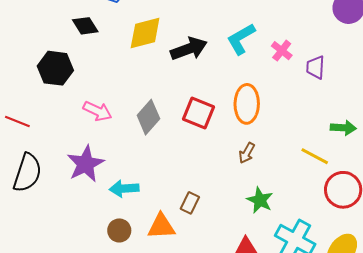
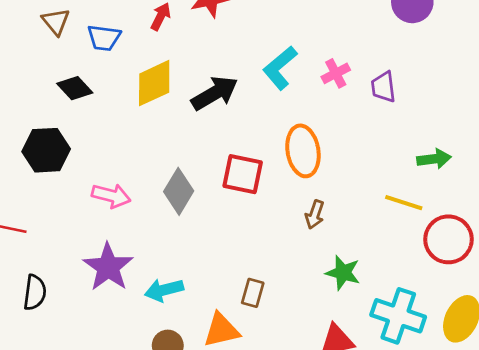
pink cross: (282, 51) -> (336, 73), turned 35
black semicircle: (27, 173) -> (35, 292), size x0.7

